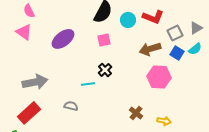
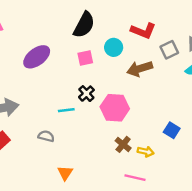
cyan circle: (128, 20) -> (114, 47), moved
blue square: (177, 53) -> (172, 130), moved
pink hexagon: (159, 77) -> (115, 108), moved
yellow arrow: (164, 121) -> (146, 152), moved

